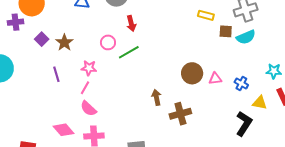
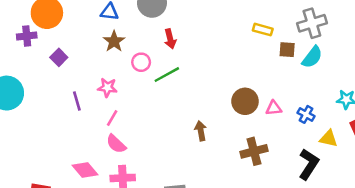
cyan semicircle: (246, 37) -> (312, 57), turned -30
brown star: (64, 43) -> (114, 41), moved
pink star: (89, 68) -> (107, 87), moved
brown cross: (180, 114) -> (254, 151), moved

